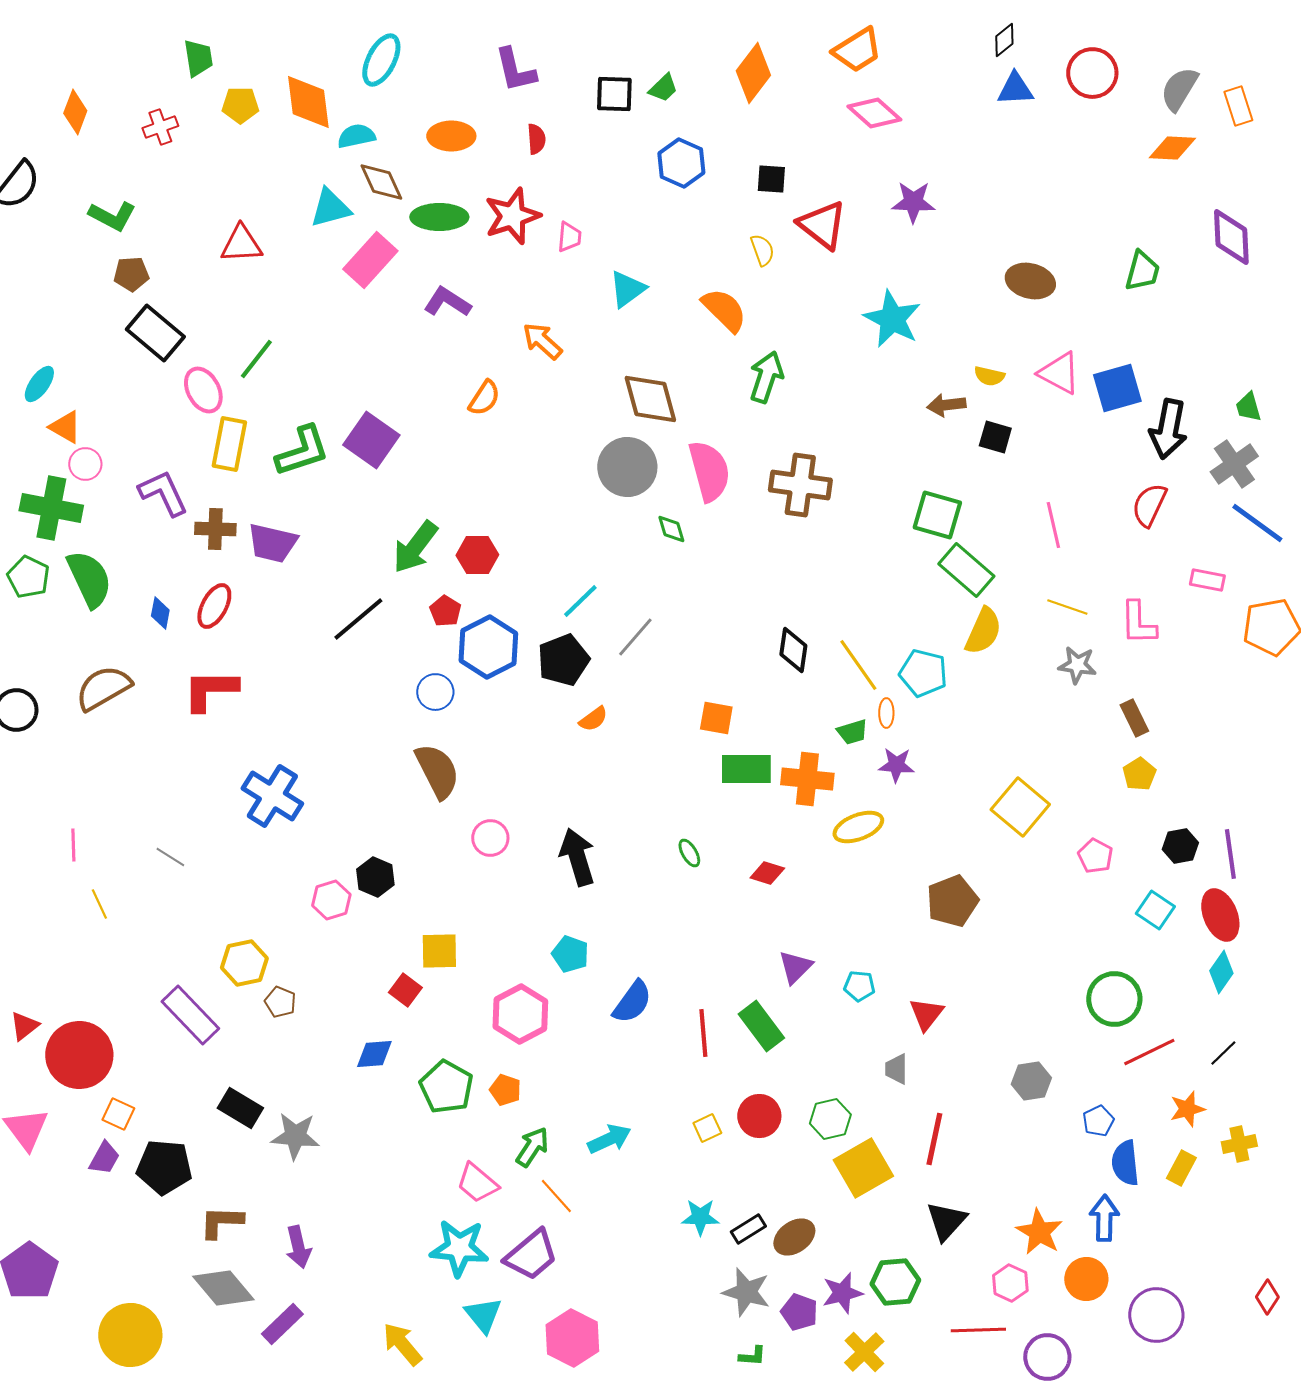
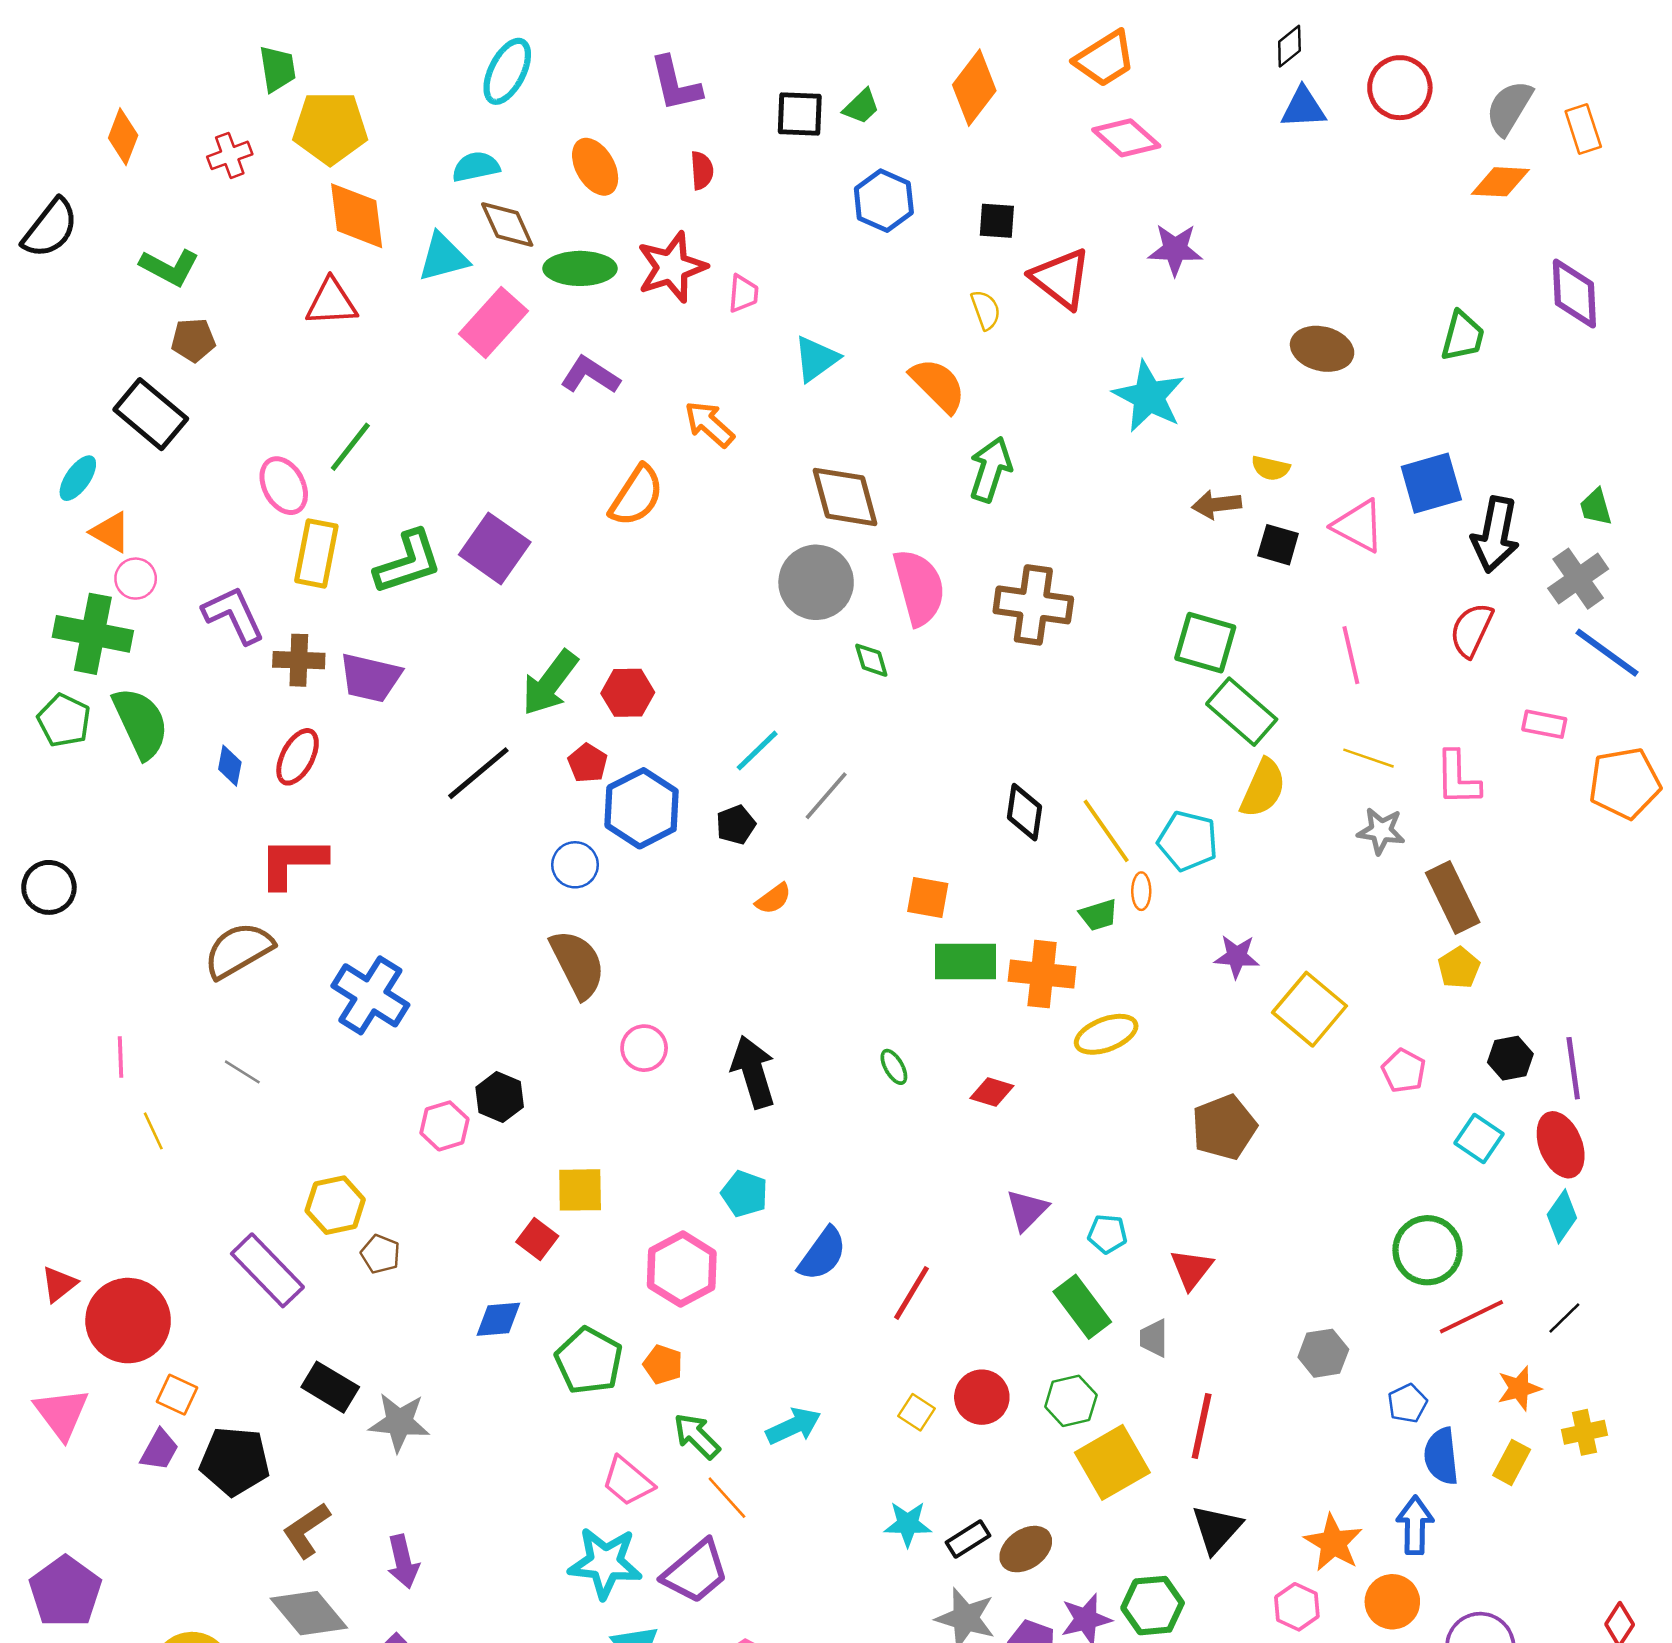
orange diamond: (308, 102) -> (357, 216), moved
yellow pentagon: (240, 105) -> (330, 128), size x1.6
orange ellipse: (451, 136) -> (595, 167), turned 60
black rectangle: (155, 333) -> (151, 414), moved
pink triangle: (1059, 373) -> (1358, 526), moved
orange semicircle: (484, 398) -> (637, 496), size x1.4
black pentagon: (563, 660) -> (736, 825), size x0.6
brown semicircle: (103, 688) -> (239, 950), moved
brown rectangle: (1134, 718) -> (1453, 897), size x1.5
purple star: (896, 765) -> (1237, 956), moved
green rectangle: (761, 1026) -> (1082, 1307), moved
red line: (703, 1033) -> (911, 1293), turned 36
yellow square: (707, 1128) -> (917, 1412), turned -32
green arrow: (532, 1147) -> (697, 1436), turned -78
brown L-shape: (221, 1222) -> (306, 1530), turned -36

